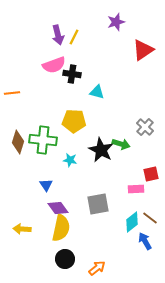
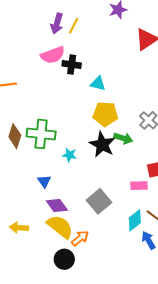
purple arrow: (58, 35) -> (57, 23), turned 30
yellow pentagon: (74, 121) -> (105, 114), moved
gray square: (98, 204) -> (99, 201), turned -30
yellow semicircle: (61, 228) -> (60, 227), turned -64
orange arrow: (97, 268) -> (80, 238), moved

